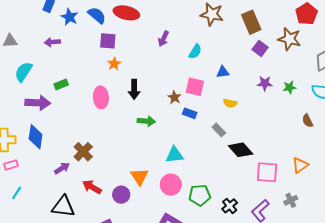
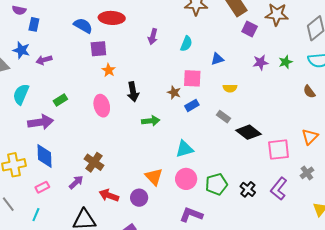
blue star: (69, 17) -> (21, 50), moved
blue rectangle: (190, 113) -> (192, 105), turned -40
pink rectangle: (11, 165) -> (42, 187), moved

